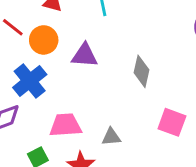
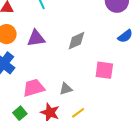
gray diamond: (141, 71) -> (76, 41), turned 65

